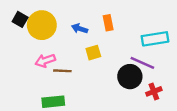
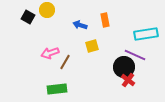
yellow circle: (42, 25) -> (47, 10), moved, size x0.6
brown line: (62, 71) -> (65, 62), turned -63
red cross: (154, 91) -> (128, 80), moved, turned -32

